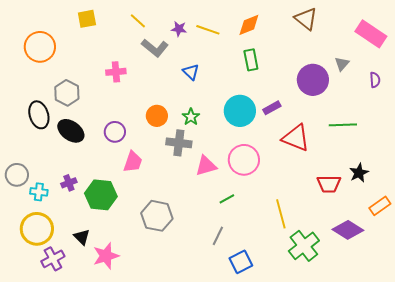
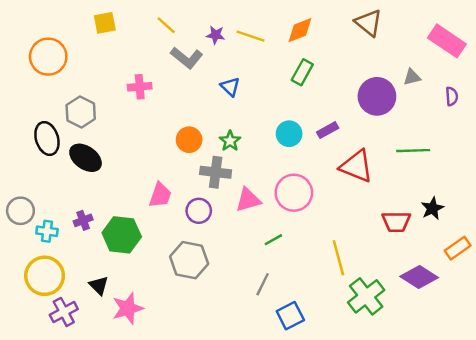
green rectangle: (251, 60) -> (302, 72), turned 40
gray triangle: (342, 64) -> (412, 77), turned 35
cyan circle: (240, 111) -> (289, 134), size x0.7
purple circle: (115, 132) -> (199, 211), moved

